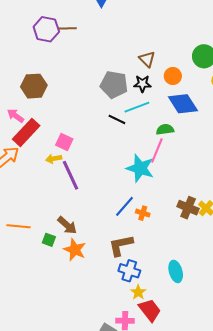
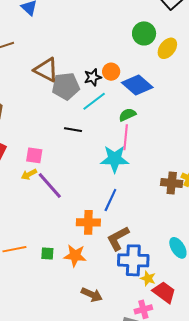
brown triangle: (147, 59) -> (46, 70), moved, size x1.5
orange circle: (173, 76) -> (111, 72), moved
black line: (117, 119) -> (73, 130), moved
orange cross: (143, 213) -> (88, 222), moved, size x1.6
brown arrow: (67, 225) -> (92, 295), moved
blue cross: (129, 271) -> (133, 260), size x1.4

